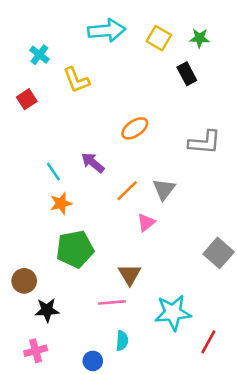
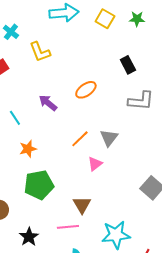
black rectangle: (187, 74) -> (128, 65), moved
purple arrow: (93, 163) -> (48, 103), moved
cyan line: (53, 172) -> (15, 118), moved
black star: (47, 310) -> (29, 237), moved, turned -30

